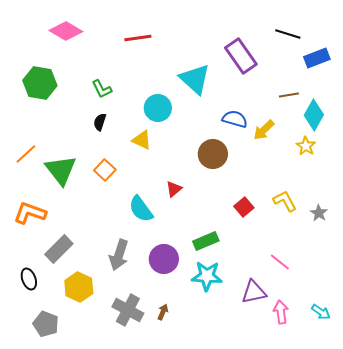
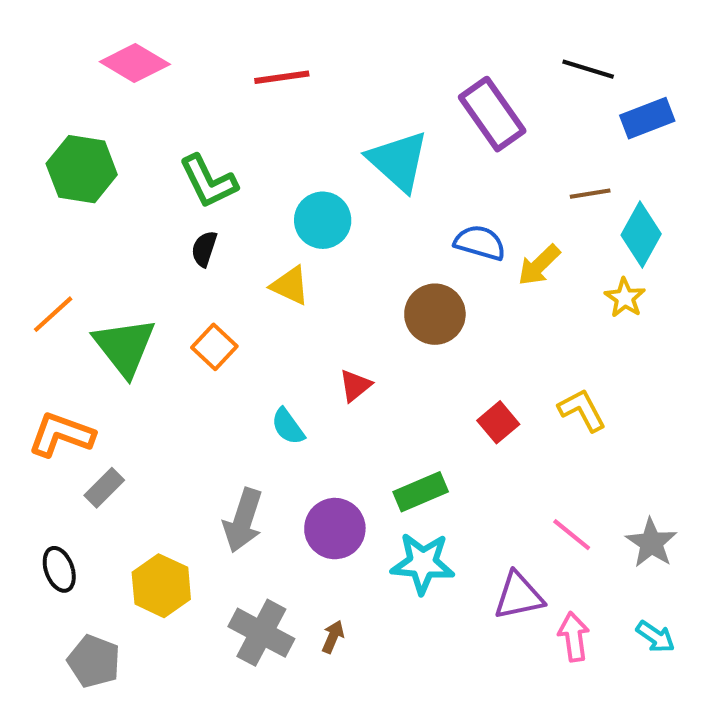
green L-shape: (102, 89) -> (208, 181), size x1.4
cyan semicircle: (141, 209) -> (288, 426), size x0.7
gray star: (319, 213) -> (651, 543), moved, size x1.4
gray rectangle: (59, 249) -> (104, 488), moved, size x0.7

